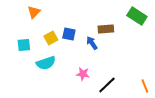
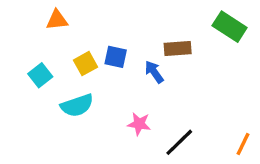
orange triangle: (34, 12) -> (57, 20), turned 40
cyan square: (24, 45) -> (40, 75), turned -32
orange line: (145, 86) -> (243, 144), turned 48

